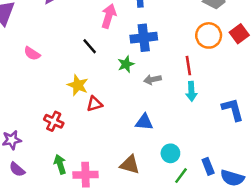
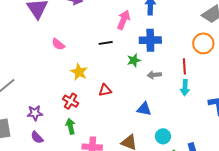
black line: (90, 46) -> (106, 43), turned -64
yellow star: (78, 85) -> (79, 72), moved
green arrow: (60, 164) -> (71, 126), moved

